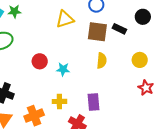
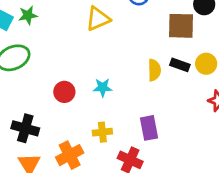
black rectangle: (119, 29) -> (180, 65), moved
brown square: (97, 32) -> (181, 26), moved
red circle: (40, 61) -> (64, 92), moved

